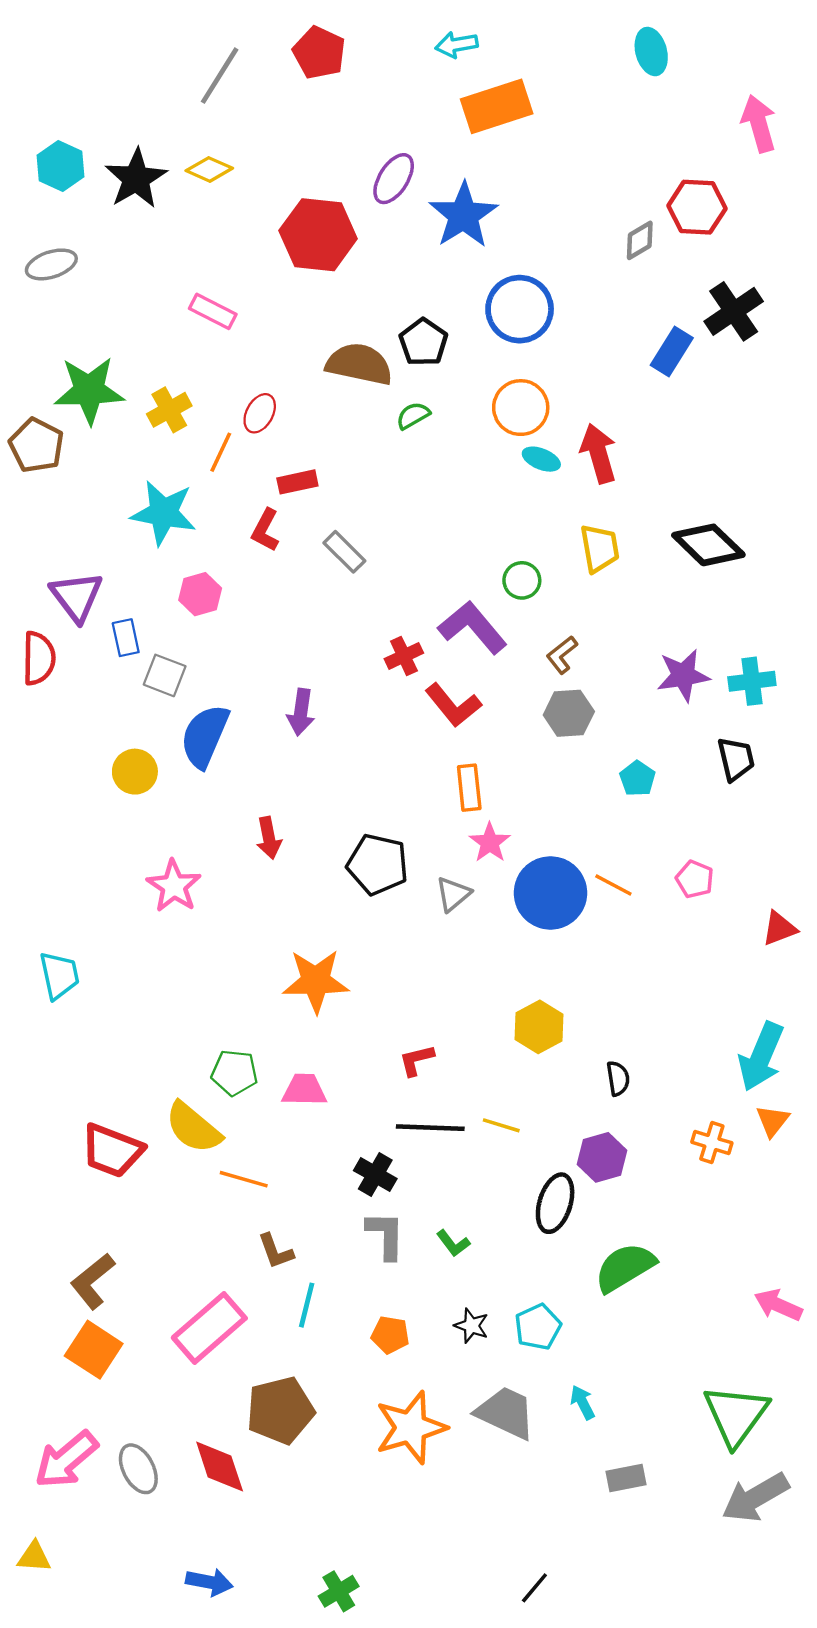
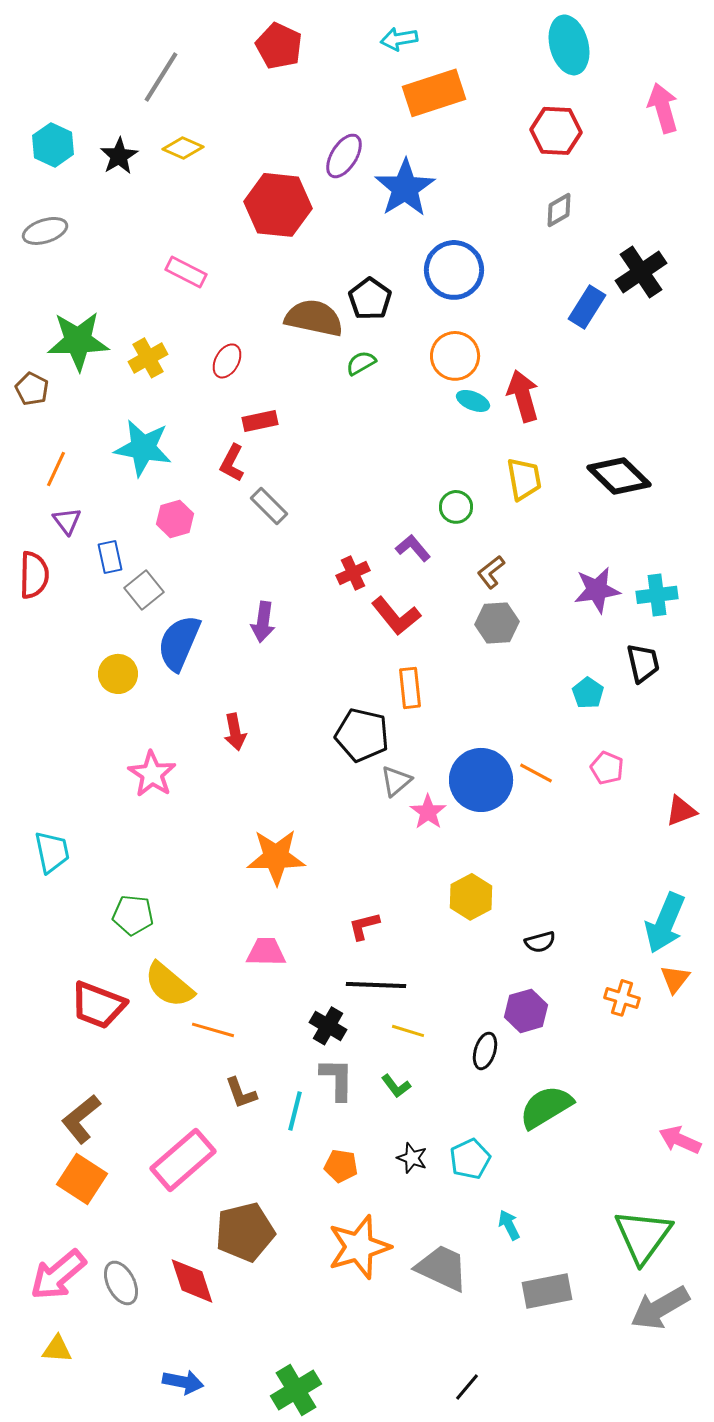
cyan ellipse: (651, 52) -> (569, 45), size x1.4
gray line: (220, 76) -> (161, 77), moved
black star: (136, 179) -> (119, 156), size x0.7
red hexagon: (697, 207) -> (556, 131), moved
brown pentagon: (36, 445) -> (32, 389), size x0.7
orange line: (221, 452) -> (56, 469), moved
gray rectangle: (344, 552) -> (269, 506), moved
purple triangle: (77, 596) -> (67, 521), size x0.6
purple L-shape: (473, 627) -> (413, 548), size x0.6
gray square: (165, 675) -> (144, 590), turned 30
cyan pentagon: (637, 778) -> (588, 693), moved
pink star: (490, 843) -> (428, 812), moved
black pentagon: (378, 864) -> (362, 735), moved
green pentagon: (234, 1073) -> (133, 915), moved
black semicircle: (618, 1078) -> (540, 942), turned 84
yellow line: (501, 1125) -> (408, 1031), moved
black ellipse: (555, 1203) -> (485, 1051), size x0.7
cyan line: (307, 1305) -> (295, 1111), moved
gray trapezoid: (506, 1413) -> (442, 1268), moved
gray rectangle: (626, 1478) -> (547, 1291), size x1.4
yellow triangle: (34, 1557) -> (57, 1349), moved
green cross: (339, 1591) -> (296, 1390), size x1.4

